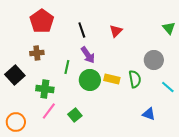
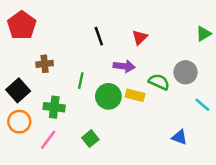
red pentagon: (42, 21) -> (22, 25), moved
green triangle: (169, 28) -> (204, 34), turned 40
purple arrow: (88, 55) -> (124, 66), moved, turned -48
green semicircle: (135, 79) -> (159, 82), moved, turned -54
pink line: (49, 111) -> (48, 140), moved
orange circle: (16, 122) -> (19, 122), moved

